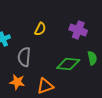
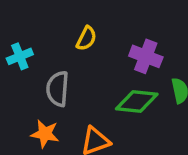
purple cross: (78, 30) -> (146, 56), moved

